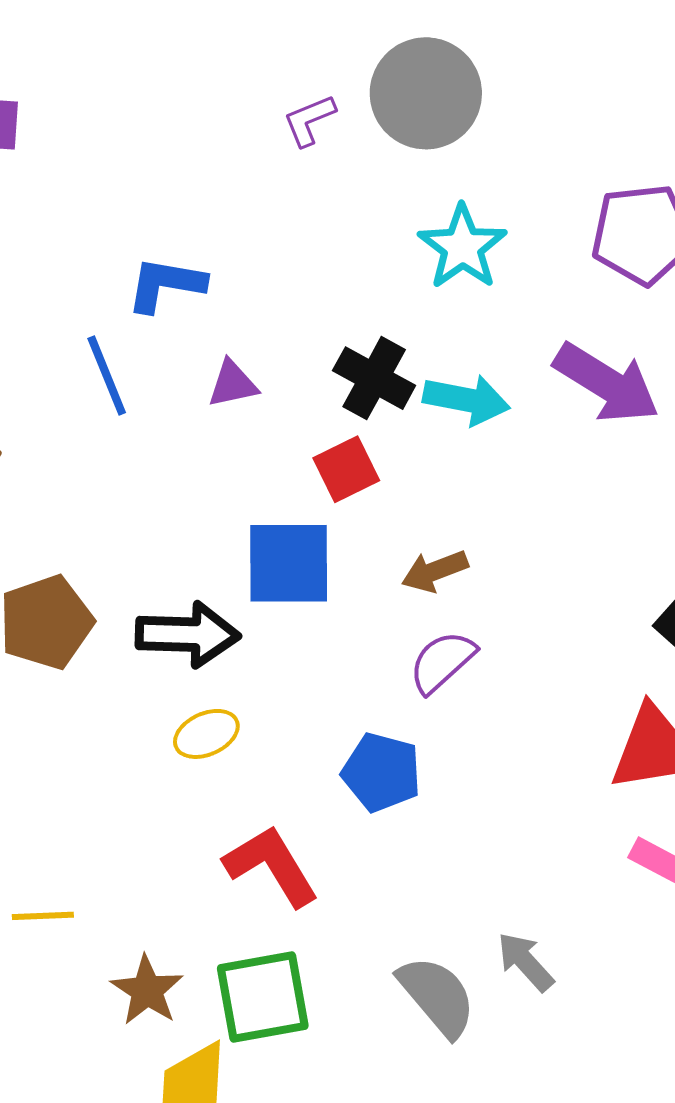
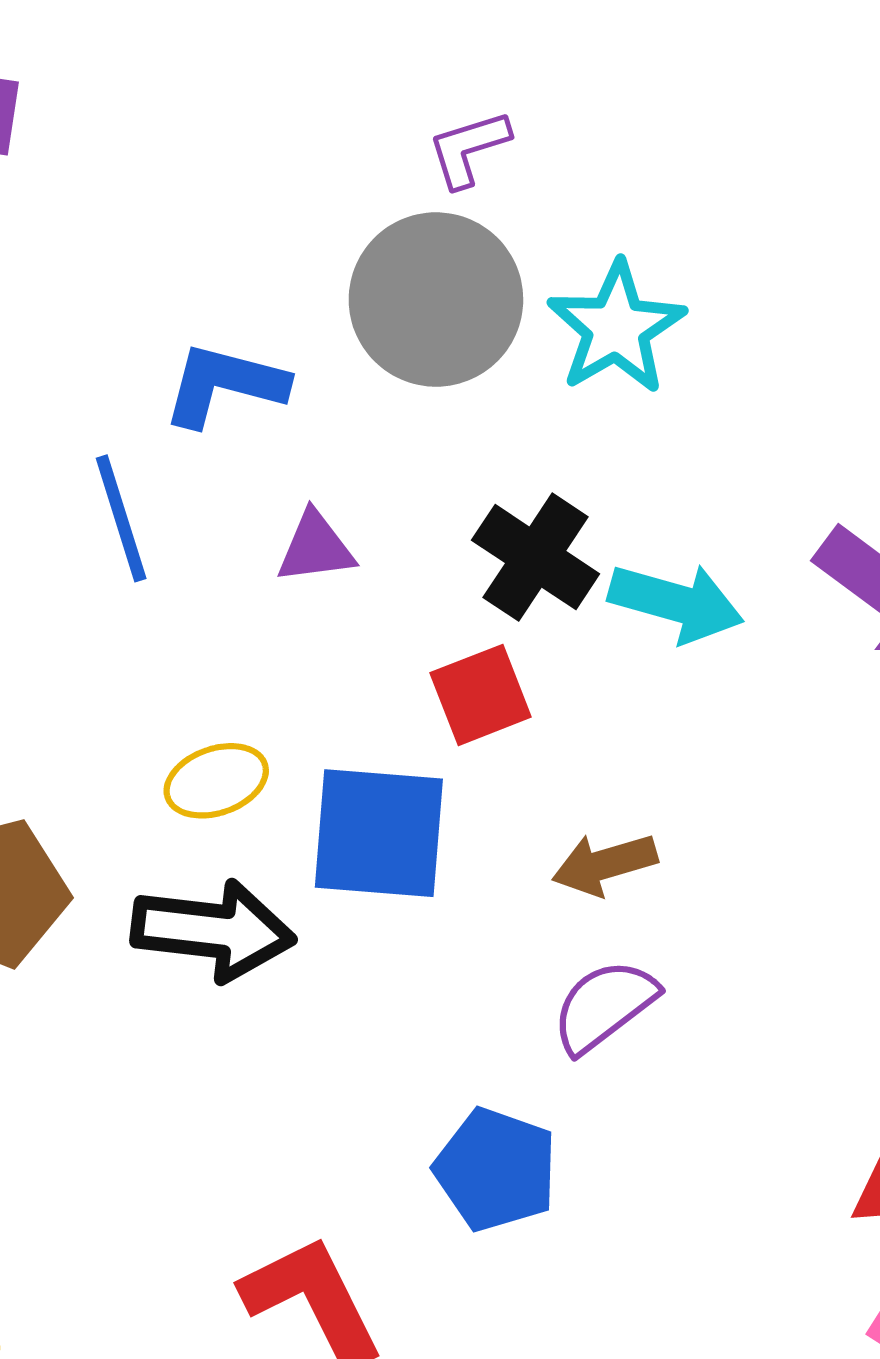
gray circle: (426, 93) -> (436, 300), moved
cyan star: (462, 247) -> (616, 328), moved
yellow ellipse: (206, 734) -> (216, 781), moved

